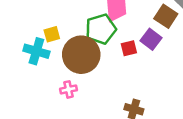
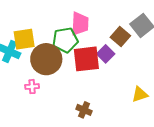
yellow square: (52, 34) -> (24, 39), size x1.6
red square: (129, 48) -> (86, 59), size x2.0

